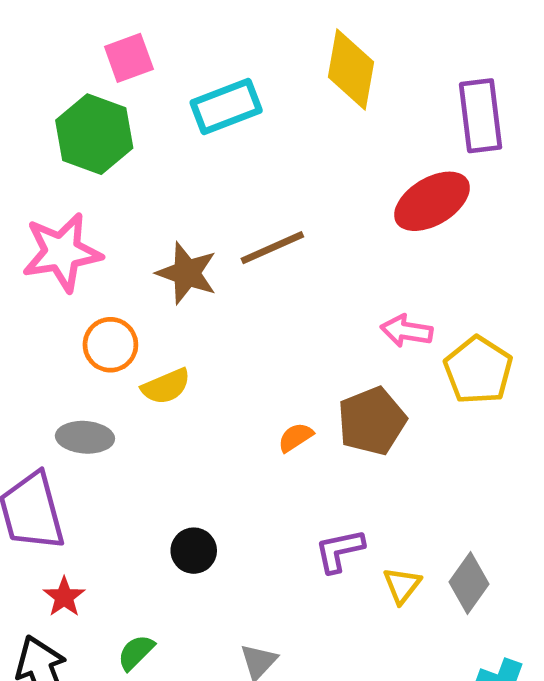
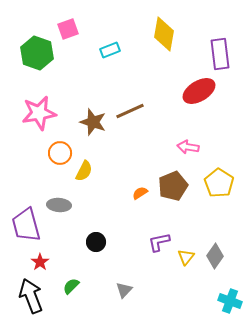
cyan rectangle: (226, 106) -> (110, 50), size x0.7
green hexagon: (94, 134) -> (37, 53), moved
yellow pentagon: (478, 370) -> (219, 183), moved
yellow semicircle: (166, 386) -> (84, 171), turned -40
gray ellipse: (85, 437) -> (59, 205), moved

